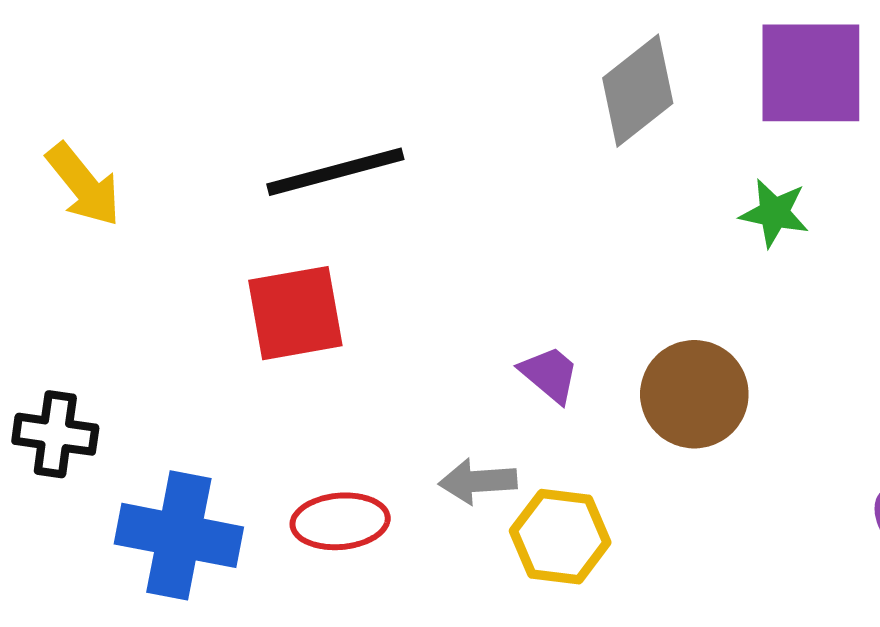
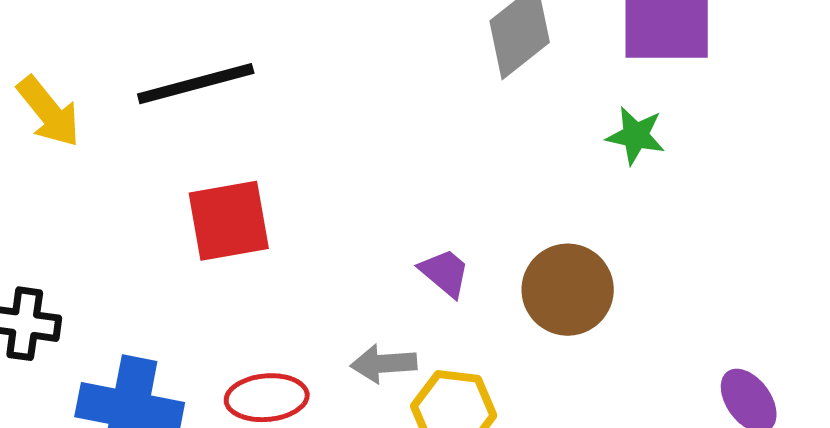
black line: (335, 172) -> (196, 84), moved

